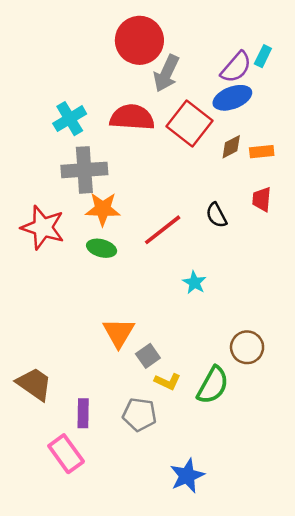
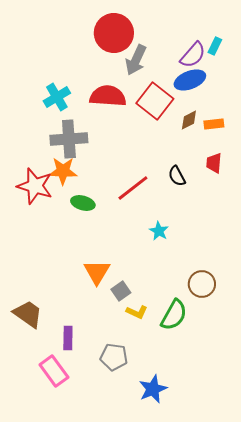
orange star: (103, 209) -> (63, 171), moved
gray pentagon: (139, 415) -> (114, 357), moved

